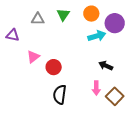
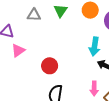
cyan arrow: (97, 36) -> (95, 46), moved, turned 114
pink triangle: (33, 57) -> (18, 51), moved

